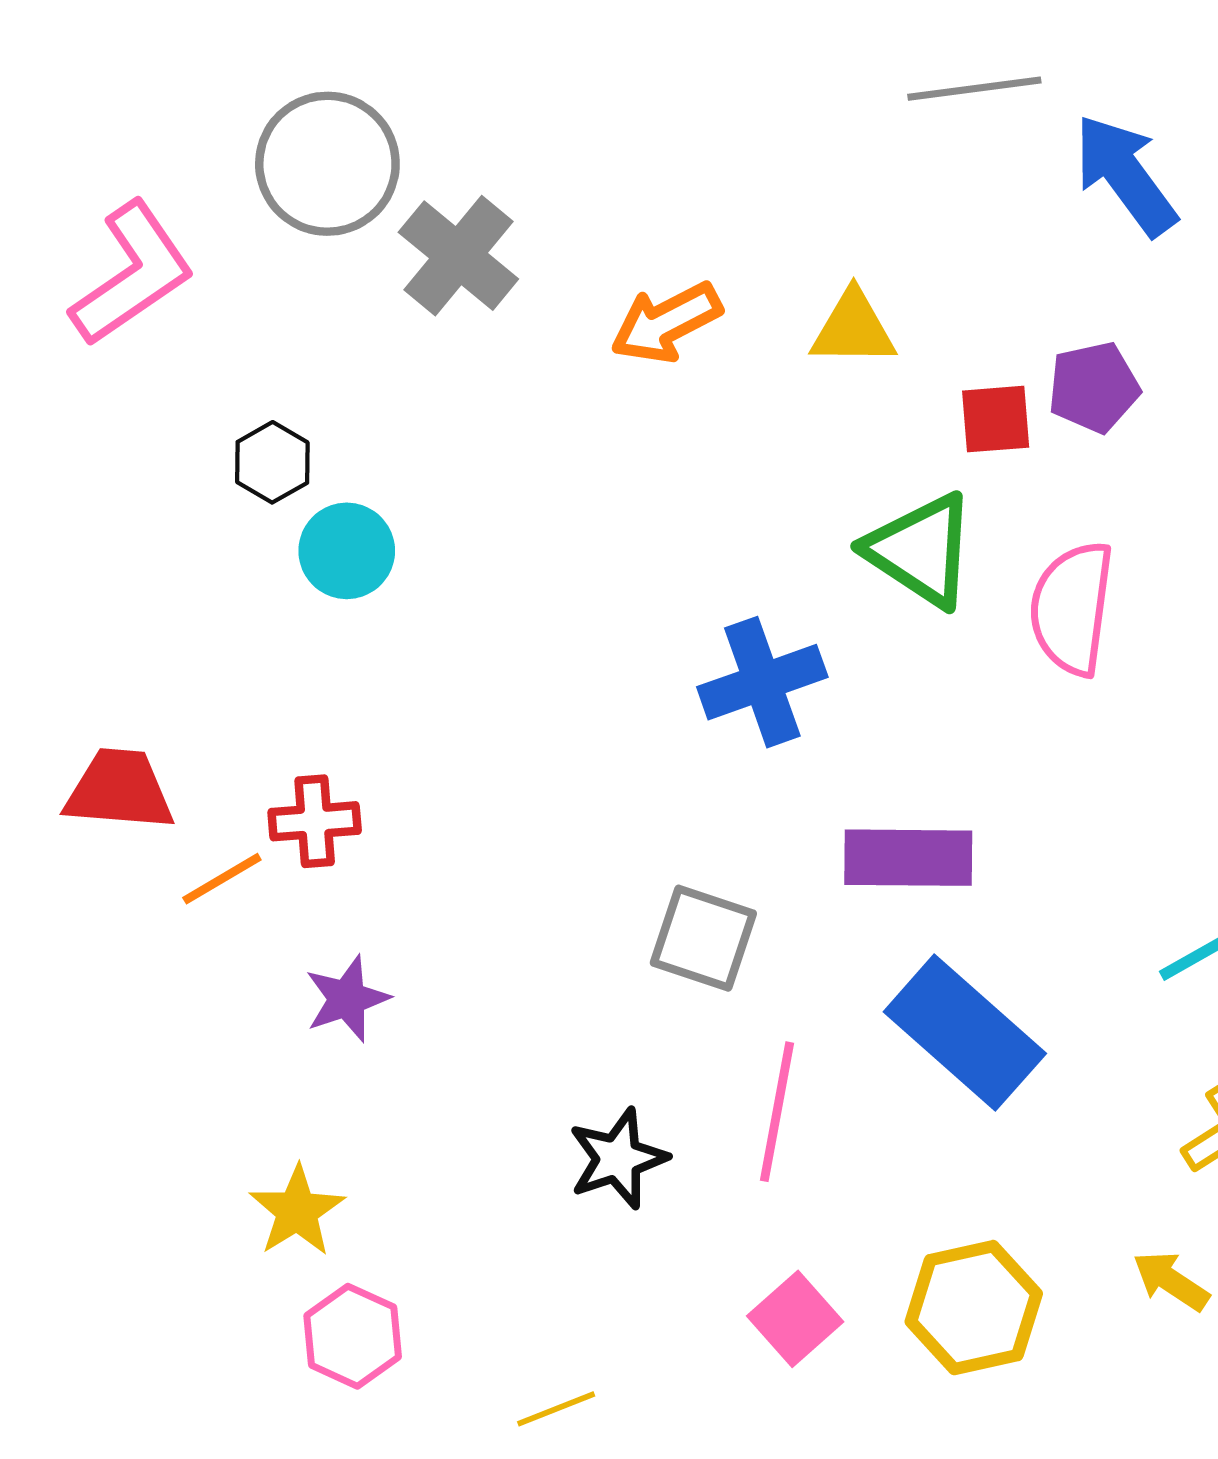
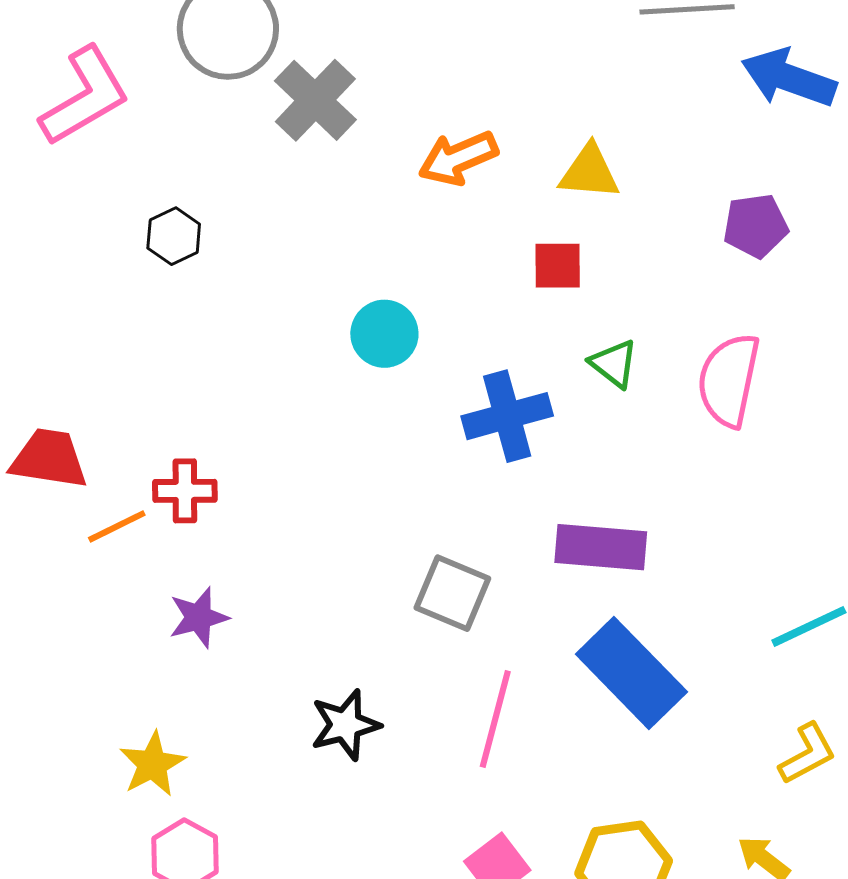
blue arrow: (1125, 175) -> (789, 78), turned -38
red square: (996, 419) -> (558, 266), moved
green triangle: (921, 550) -> (614, 364), moved, size x0.6
cyan circle: (347, 551) -> (384, 334), moved
black star: (618, 1158) -> (345, 725), moved

